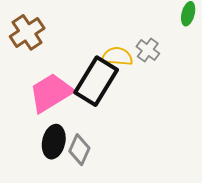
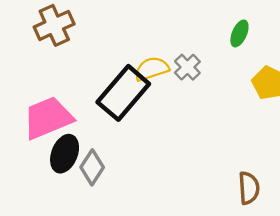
yellow semicircle: (117, 56) -> (152, 69), turned -32
pink trapezoid: (51, 93) -> (48, 118), moved

